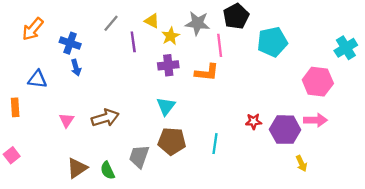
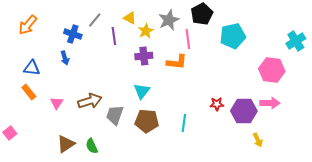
gray star: (197, 23) -> (169, 20), turned -30
blue cross: (70, 43) -> (73, 34), moved
orange rectangle: (15, 107) -> (29, 92), moved, turned -35
gray trapezoid: (139, 156) -> (115, 115), moved

